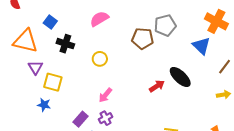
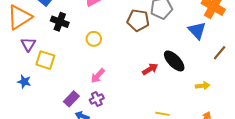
orange triangle: (25, 41) -> (20, 17), turned -48
yellow arrow: (224, 95) -> (202, 86), moved
blue star: (44, 105) -> (24, 82), moved

